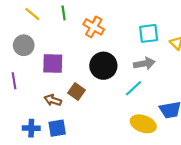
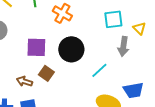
purple square: (53, 64) -> (36, 47), moved
gray arrow: (144, 64) -> (123, 46), moved, turned 108

